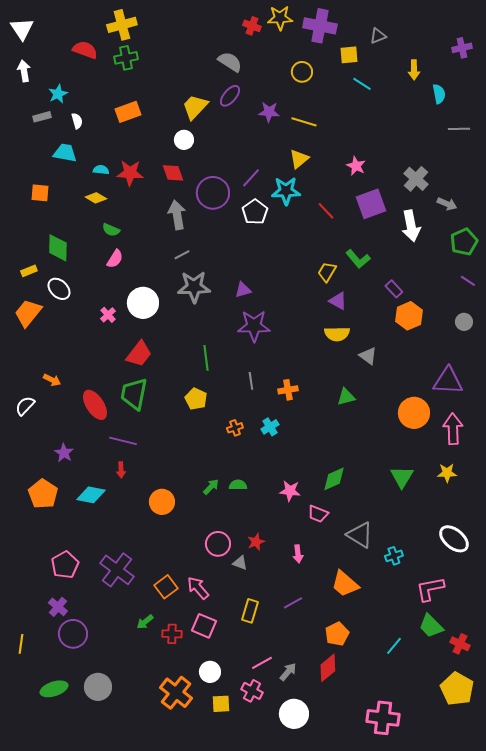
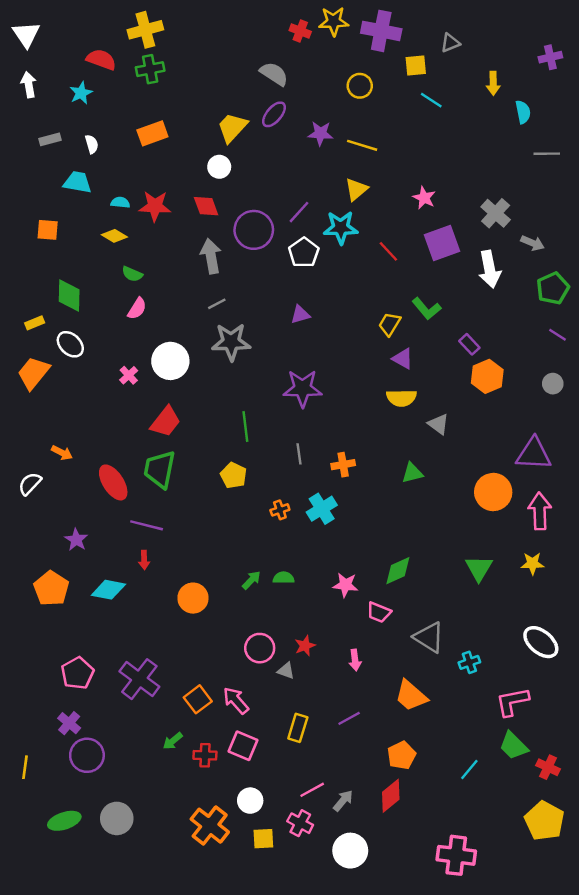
cyan star: (58, 94) -> (81, 93), moved
purple triangle: (243, 290) -> (300, 315), moved
cyan cross: (270, 427) -> (322, 509), size x1.4

